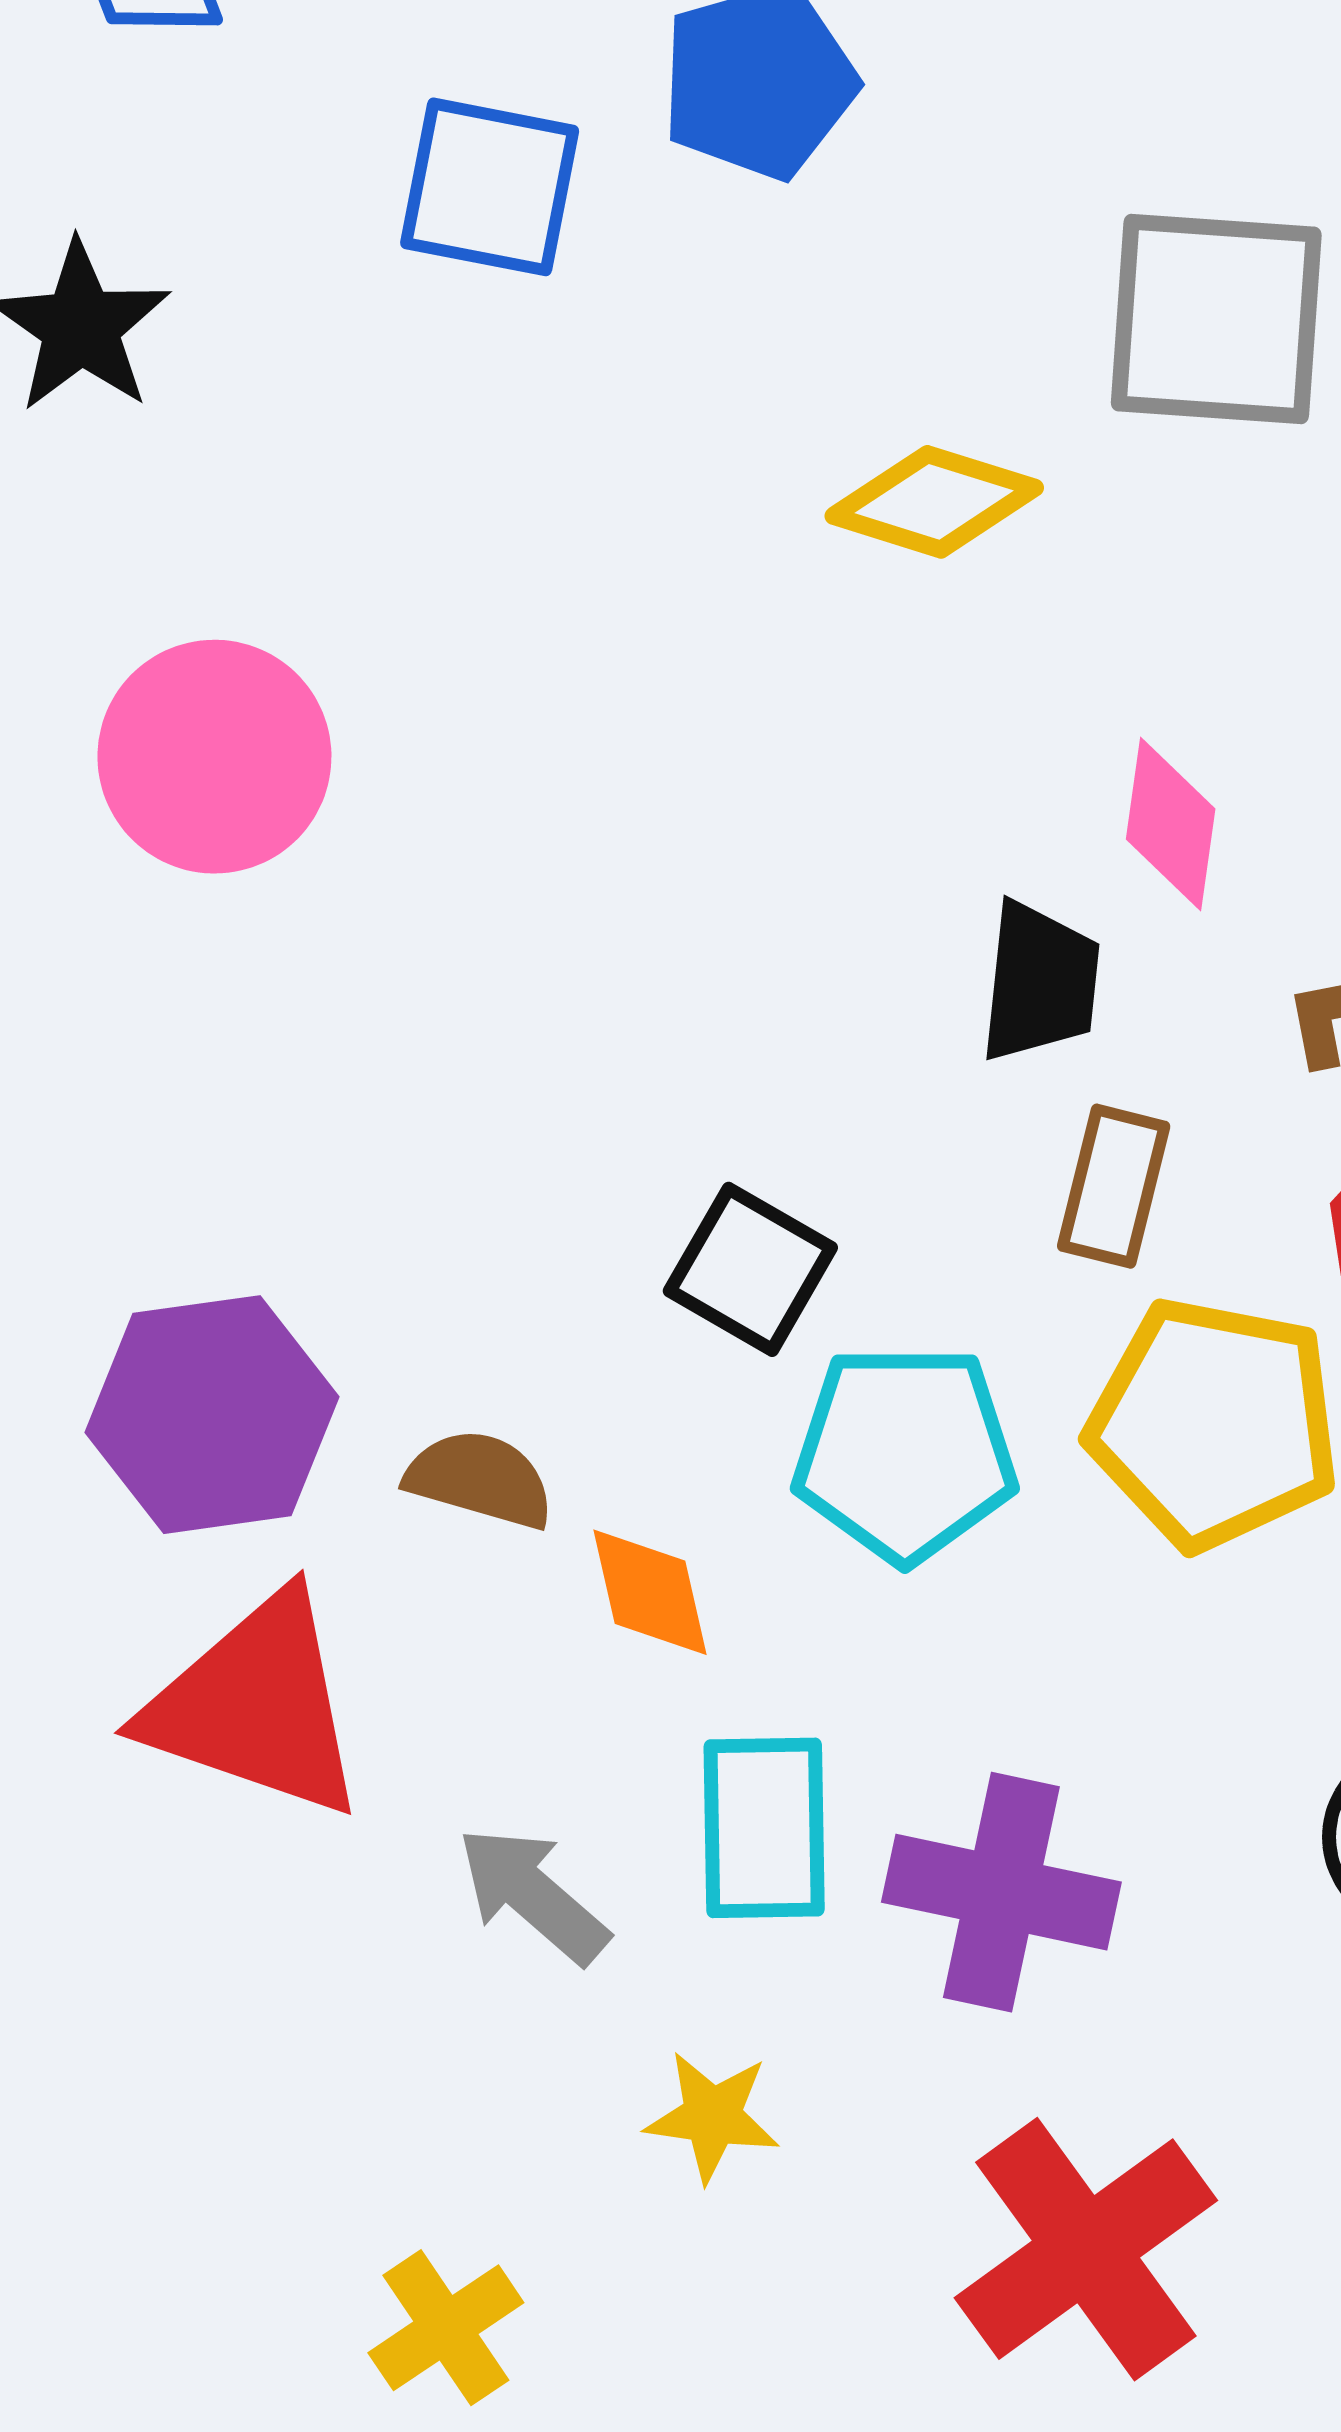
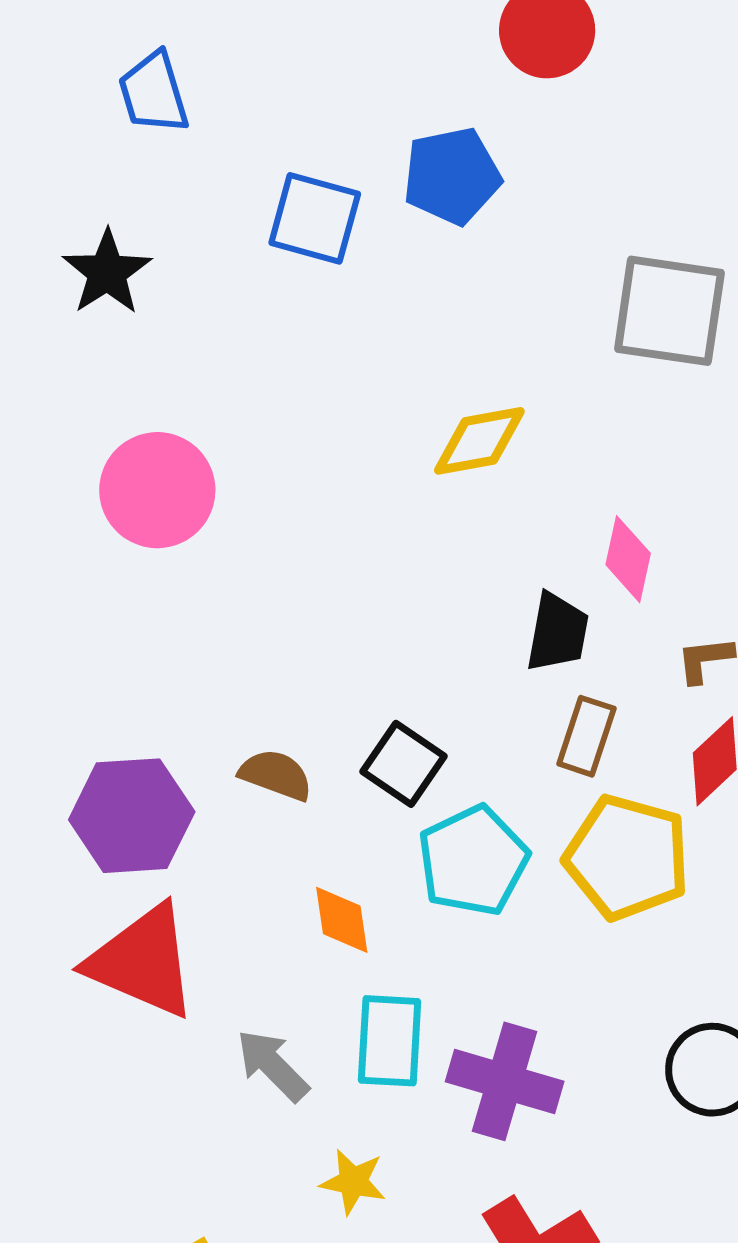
yellow diamond: (934, 502) -> (479, 441), moved, turned -32
cyan pentagon: (905, 1453) -> (473, 861), turned -30
brown semicircle: (480, 1479) -> (276, 775), moved

